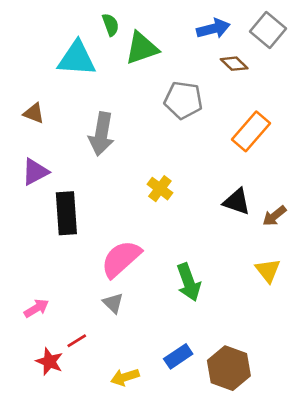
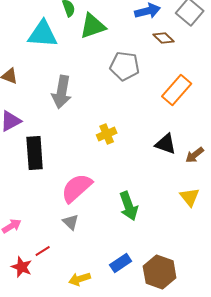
yellow cross: (160, 189) -> (107, 134), turned 30

